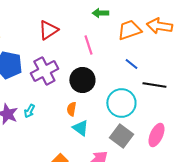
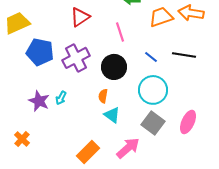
blue line: (131, 64) -> (151, 57), moved
black line: (154, 85) -> (184, 55), moved

